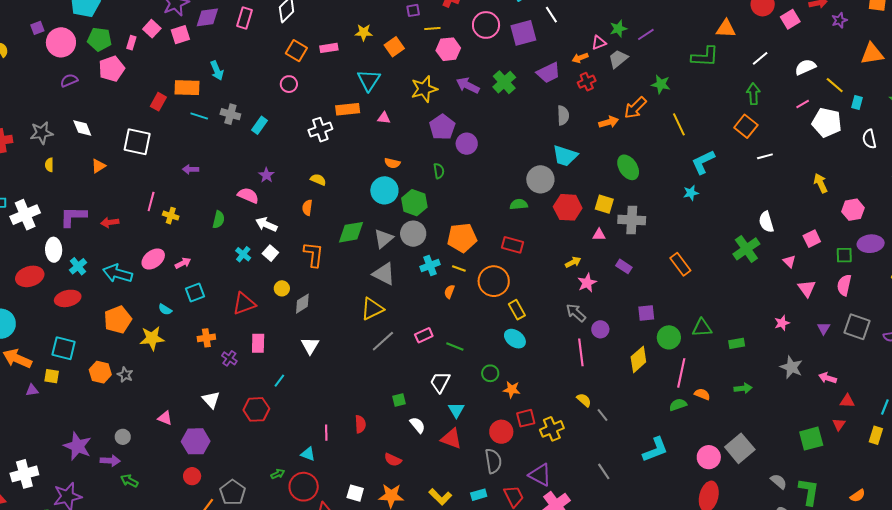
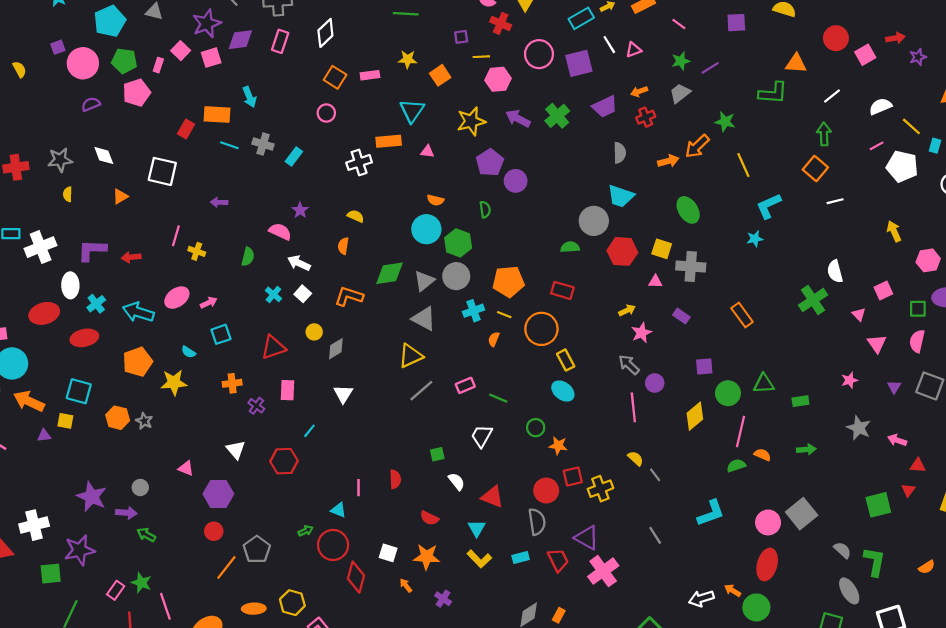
pink triangle: (599, 43) -> (634, 50), moved
orange L-shape: (314, 254) -> (349, 296), turned -80
cyan triangle: (456, 410) -> (477, 528), moved

